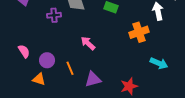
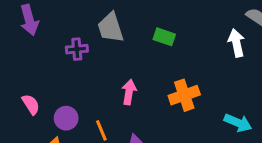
orange cross: (139, 32) -> (184, 95), moved
pink arrow: (88, 43) -> (129, 92), turned 56

